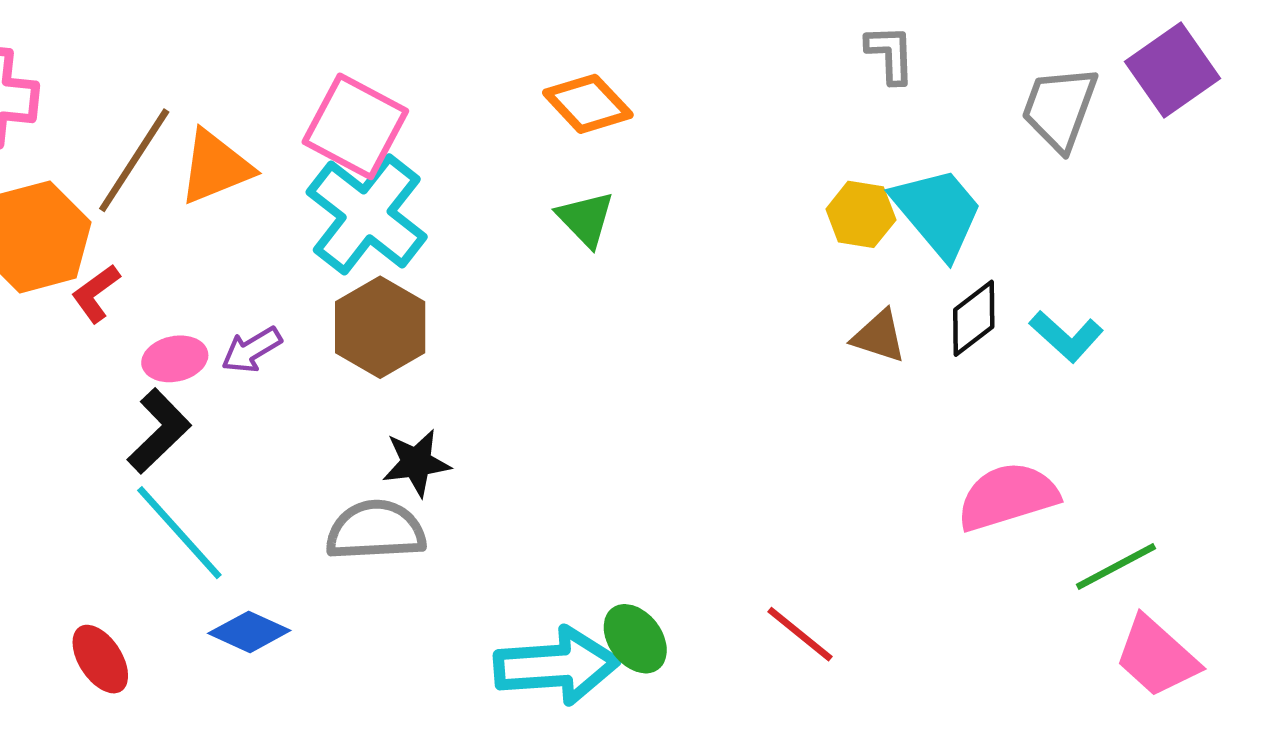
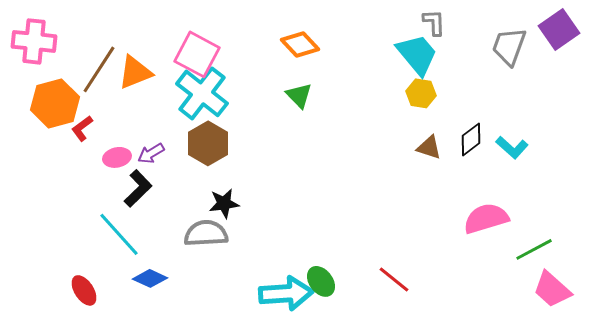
cyan trapezoid: (938, 212) -> (417, 54), moved
black L-shape: (159, 431) -> (138, 188), moved

